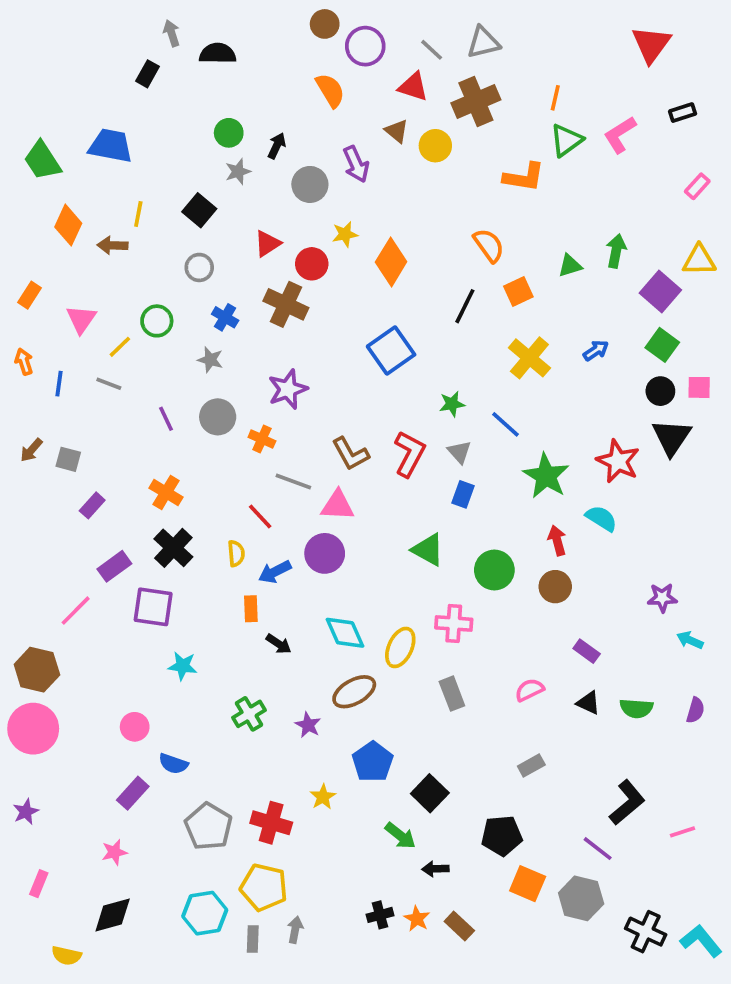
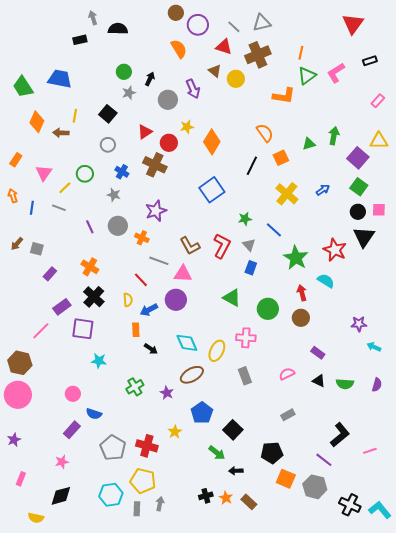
black rectangle: (148, 74) -> (80, 40), turned 48

